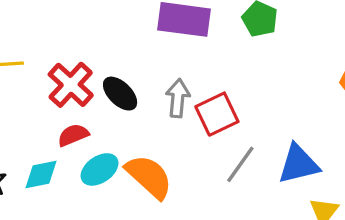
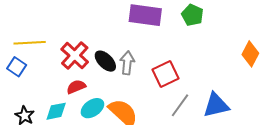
gray arrow: (178, 98) -> (127, 63), moved

